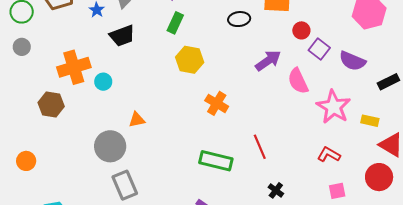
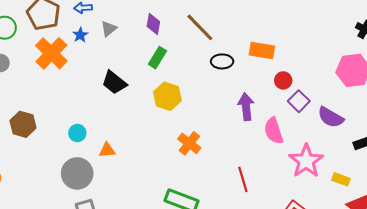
black trapezoid: (122, 36) -> (114, 83), moved, turned 52
purple arrow: (268, 61) -> (246, 107), turned -68
orange cross: (74, 67) -> (51, 53), moved, turned -36
cyan circle: (103, 82) -> (77, 133), moved
red line: (260, 147) -> (243, 179), moved

